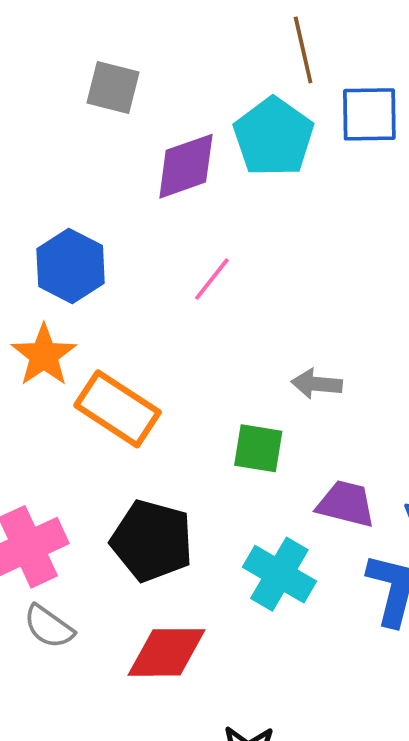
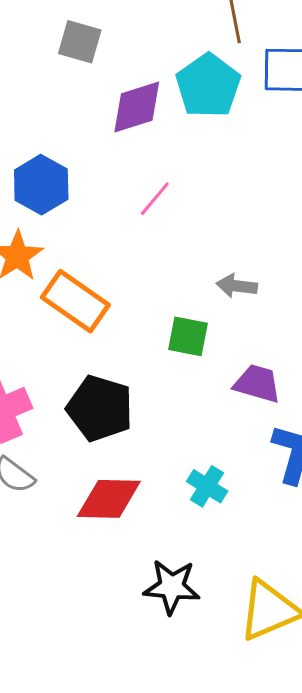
cyan cross: (279, 574) -> (207, 486), moved, size x0.7

